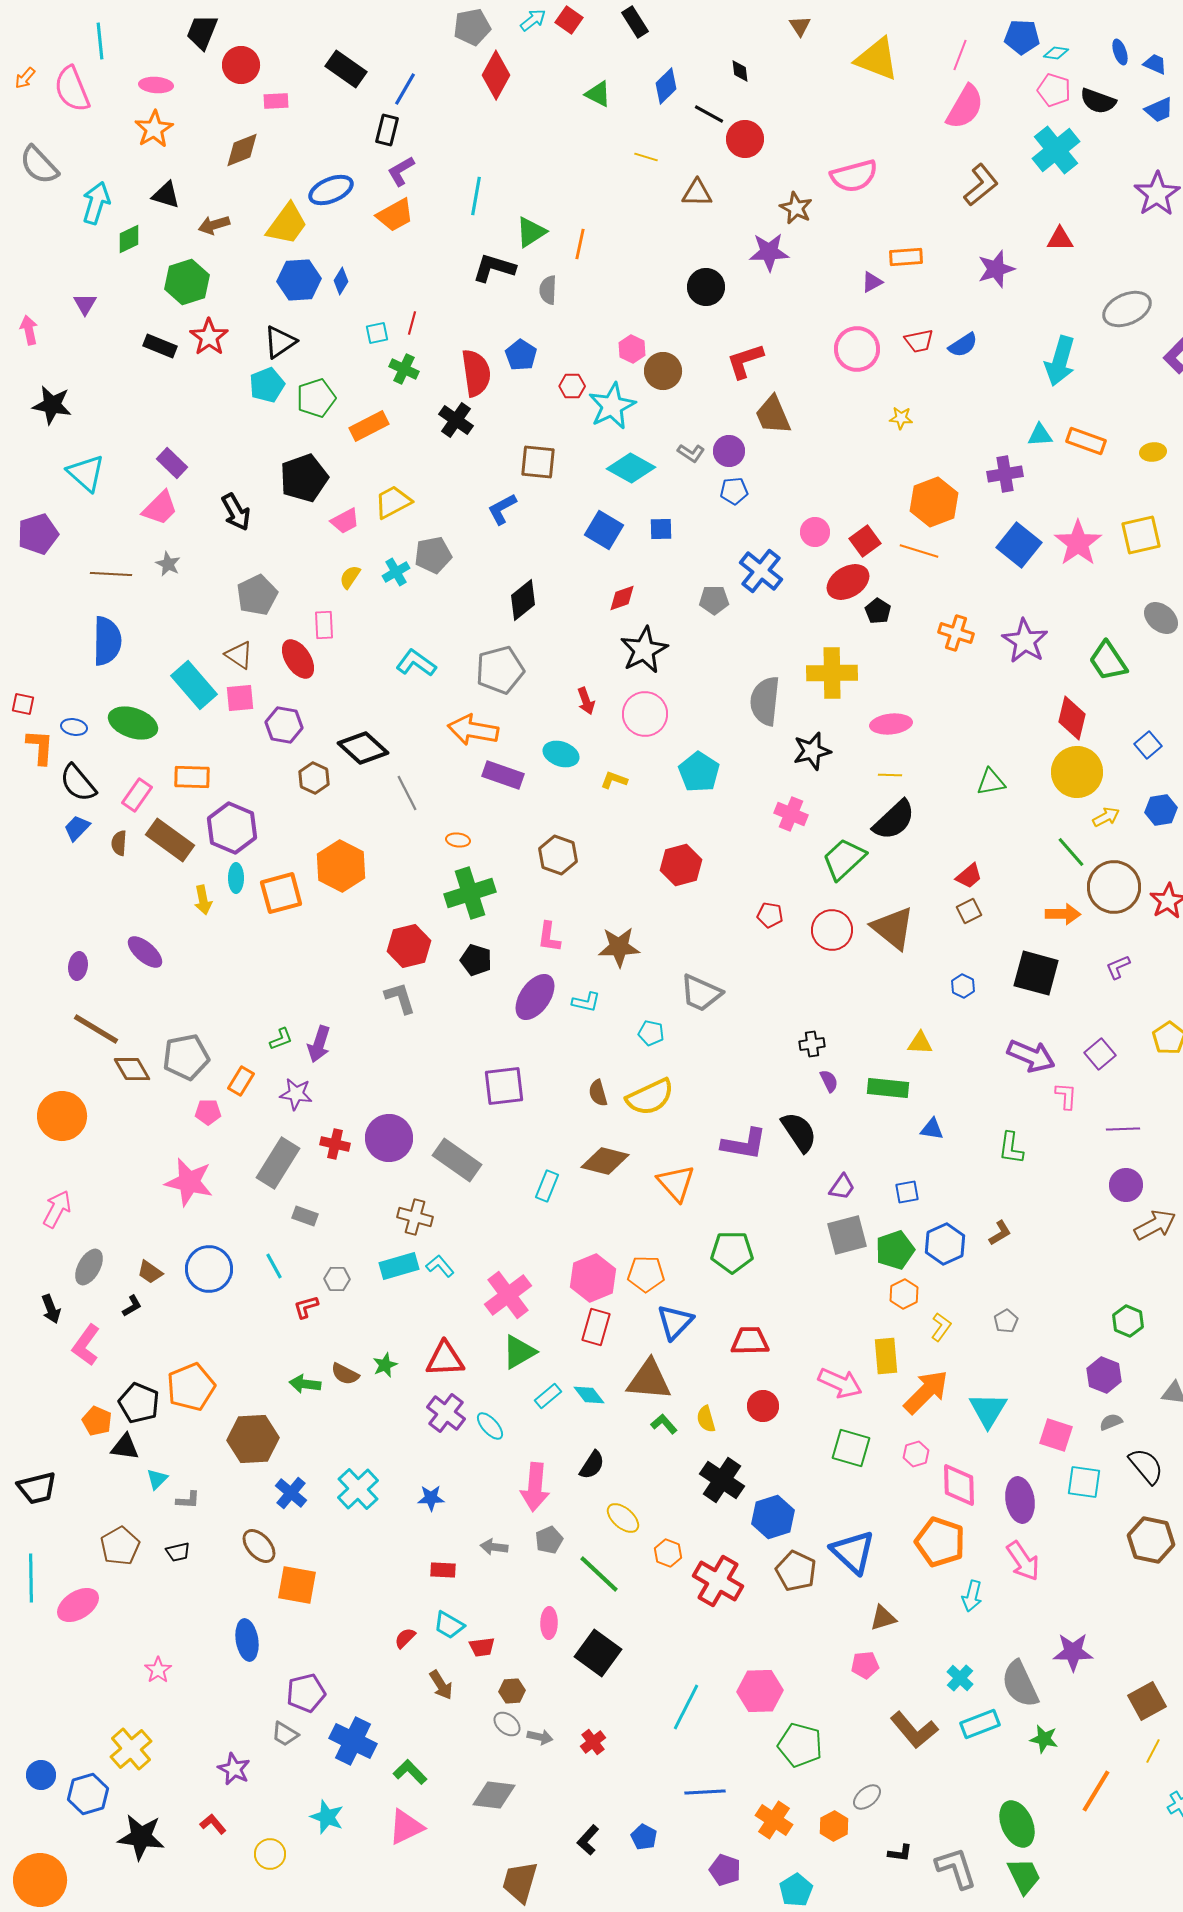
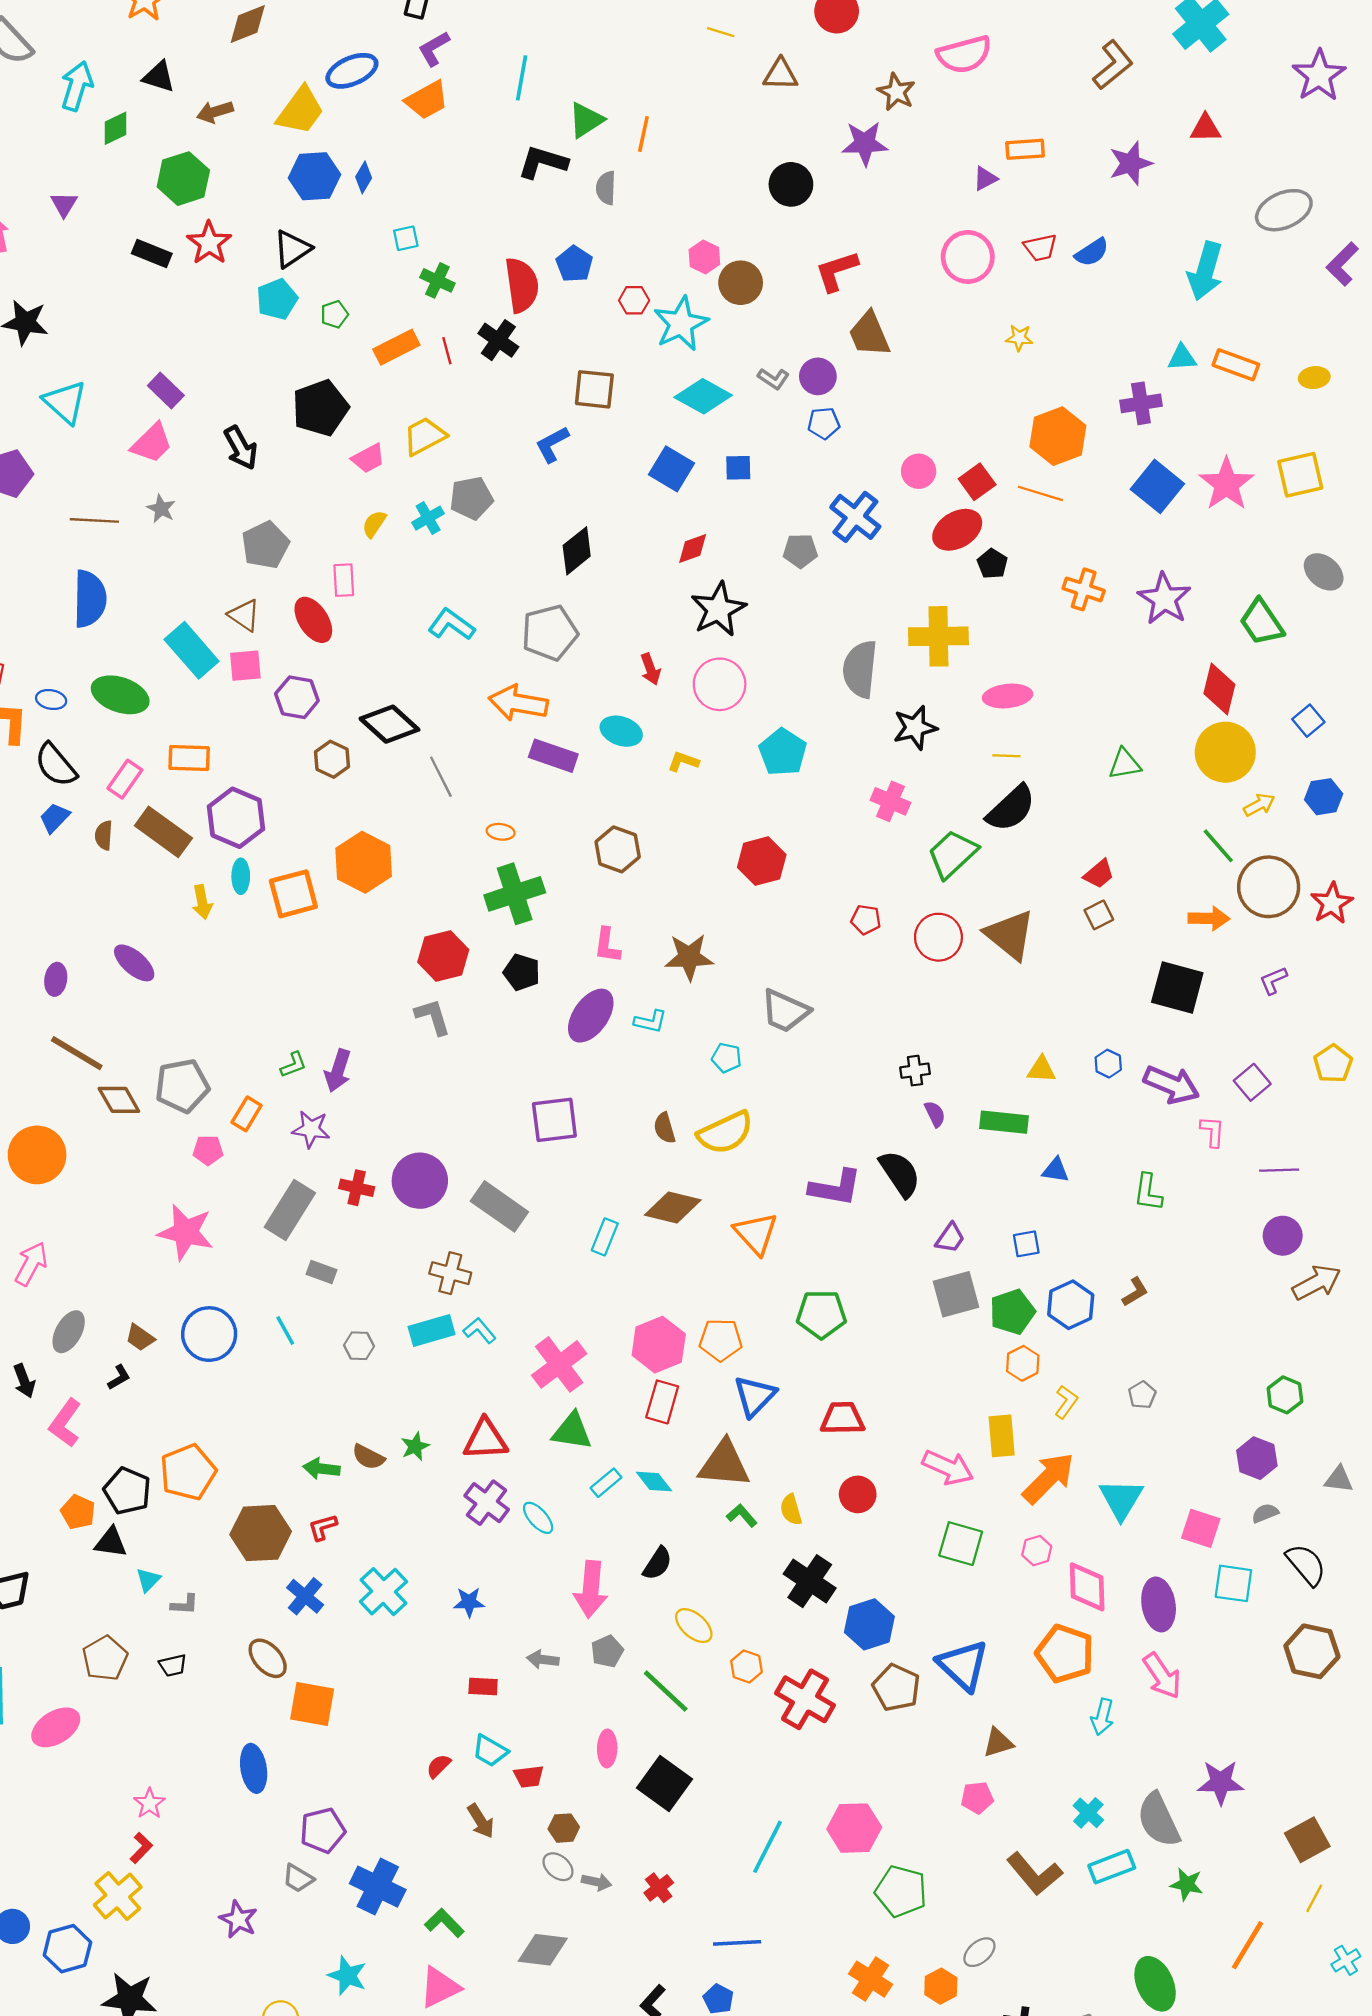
red line: (412, 323) -> (447, 351), moved, turned -30
green pentagon: (316, 398) -> (334, 314), size x0.6
blue hexagon: (963, 986) -> (1108, 1064), moved
red L-shape: (306, 1307) -> (323, 1527), moved
green triangle: (519, 1352) -> (572, 1431), turned 39
blue line: (705, 1792) -> (737, 1943), moved
red L-shape: (213, 1824) -> (141, 1848), moved, turned 84

